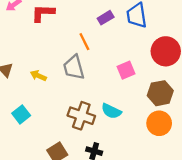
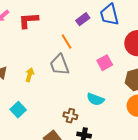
yellow arrow: (38, 76) -> (30, 75), turned 88
brown cross: (81, 116) -> (70, 116), moved, size x0.6

